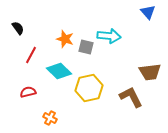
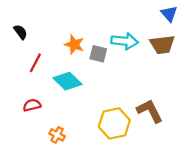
brown trapezoid: (150, 72) -> (162, 45), moved
yellow hexagon: (89, 88) -> (114, 123), moved

